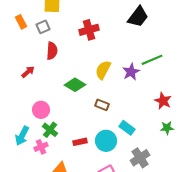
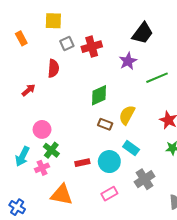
gray square: (43, 27) -> (67, 43), moved
yellow semicircle: (103, 70) -> (127, 115), moved
purple star: (131, 72) -> (128, 61), moved
green diamond: (75, 85) -> (99, 95), moved, turned -55

